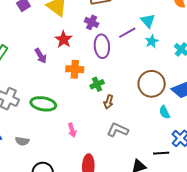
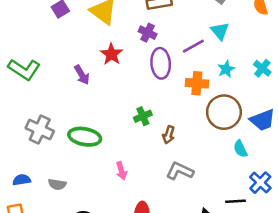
cyan star: (152, 41) -> (226, 69), moved
orange cross: (75, 69) -> (197, 83), moved
green cross: (97, 84) -> (143, 116), moved

